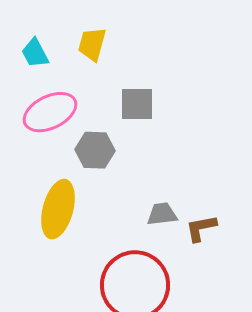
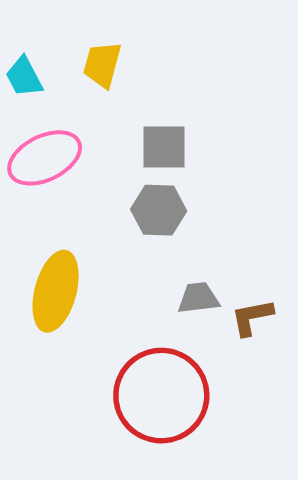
gray hexagon: (95, 150) -> (159, 210), moved

